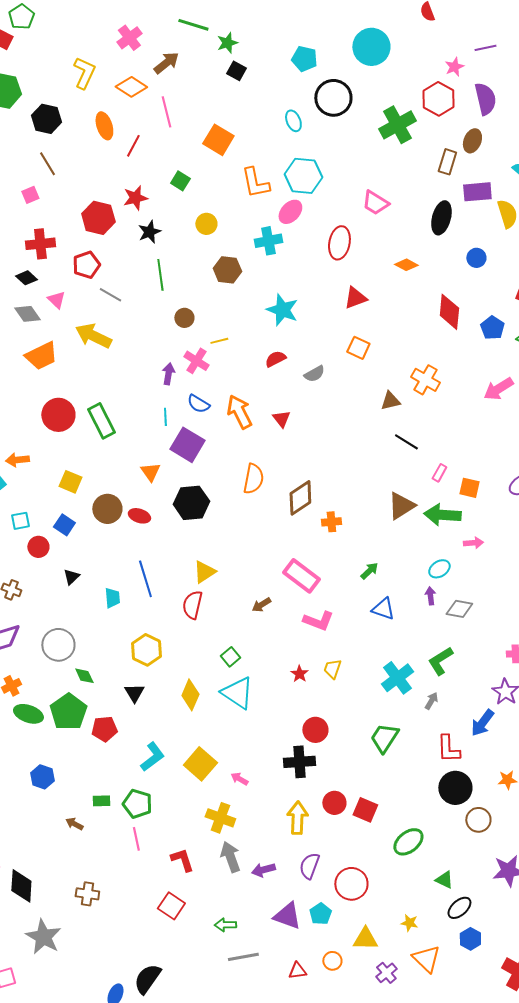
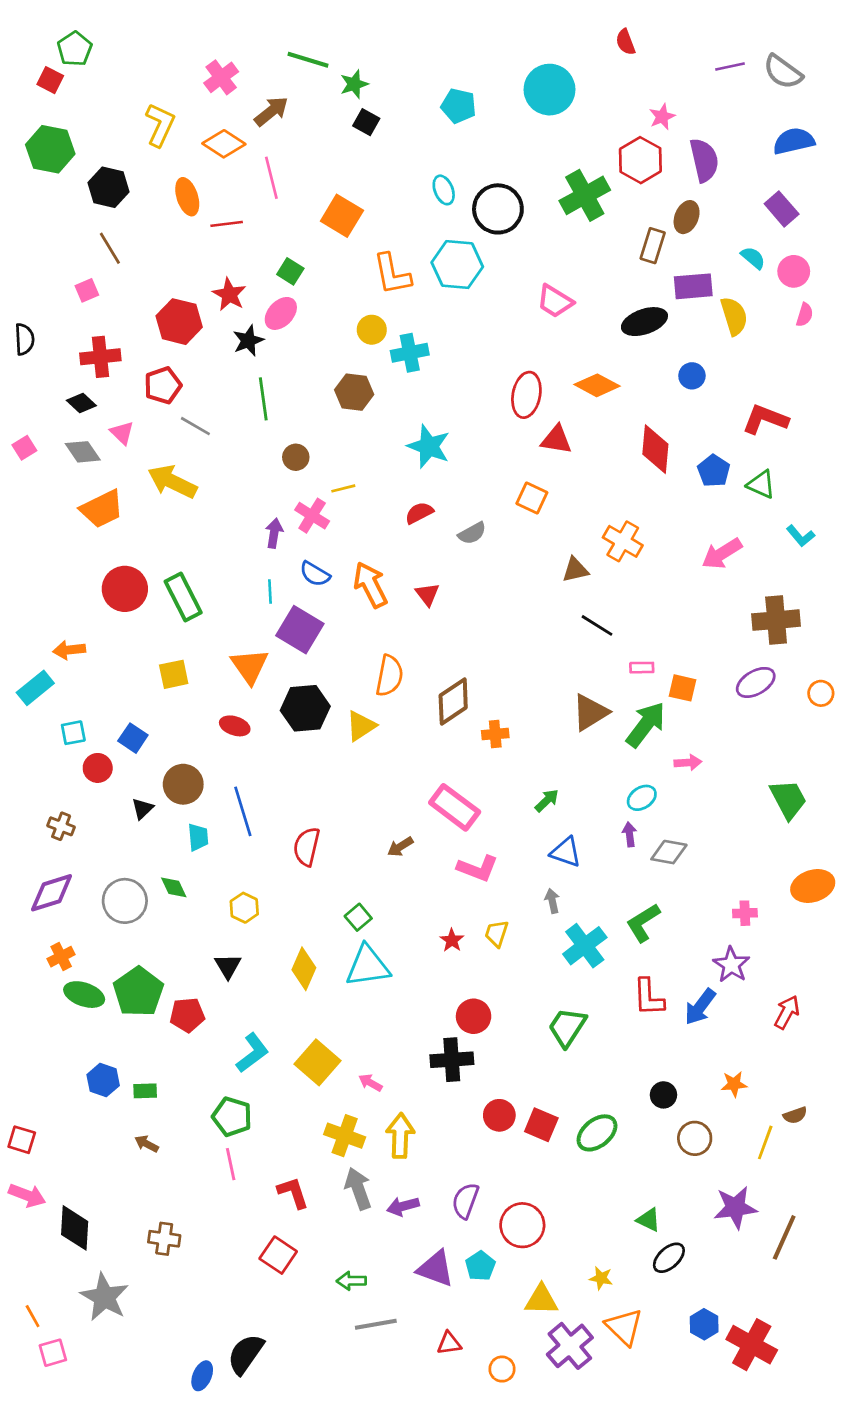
purple line: (485, 48) -> (730, 66), moved
black circle: (333, 98) -> (498, 209), moved
red line: (133, 146) -> (227, 224), turned 55
red star: (135, 198) -> (229, 294), turned -30
pink ellipse: (290, 212) -> (281, 313), moved
black ellipse: (441, 218) -> (644, 322), turned 56
yellow circle: (206, 224) -> (372, 330), moved
red ellipse: (339, 243) -> (526, 395), moved
orange diamond: (406, 265) -> (597, 385), size x1.4
red triangle: (355, 298) -> (556, 440), moved, turned 30
orange triangle: (150, 472) -> (250, 666), size x1.4
pink rectangle: (439, 473) -> (642, 668), turned 60
yellow square: (70, 482) -> (174, 674), moved, turned -35
brown circle: (107, 509) -> (183, 784), moved
green arrow: (442, 515) -> (646, 725), turned 123
yellow triangle: (204, 572) -> (361, 726), moved
yellow hexagon: (146, 650) -> (244, 908), size x0.7
green diamond: (84, 676) -> (174, 887), moved
cyan triangle: (237, 693) -> (368, 966), turned -42
gray arrow: (431, 701) -> (552, 901), moved, turned -42
red L-shape: (448, 749) -> (649, 997), moved
black circle: (455, 788) -> (663, 1095), size x0.6
green rectangle: (101, 801) -> (145, 1091), moved
yellow arrow: (297, 818) -> (400, 1136), moved
green ellipse: (408, 842) -> (597, 1133), moved
blue hexagon: (470, 939) -> (704, 1324), moved
orange circle: (332, 961) -> (502, 1369), moved
purple cross: (386, 973) -> (570, 1346), size x1.6

